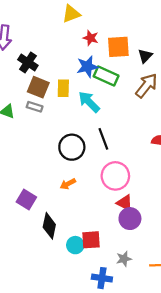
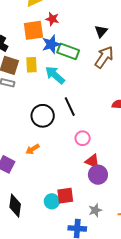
orange square: (118, 47) -> (33, 30), moved
pink circle: (115, 176) -> (83, 138), size x0.6
orange arrow: (68, 184) -> (33, 149), moved
black diamond: (49, 226) -> (15, 206), moved

